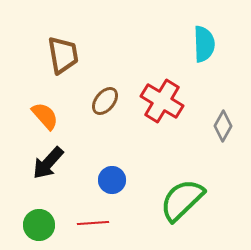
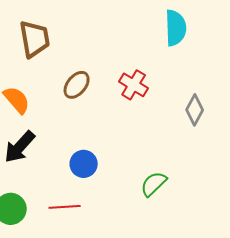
red cross: (162, 101) -> (134, 85), size x0.7
green semicircle: (182, 200) -> (154, 184), size x0.6

